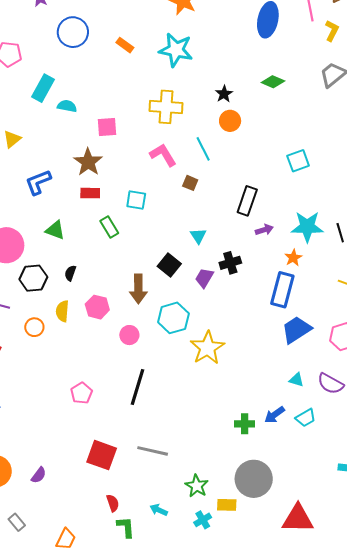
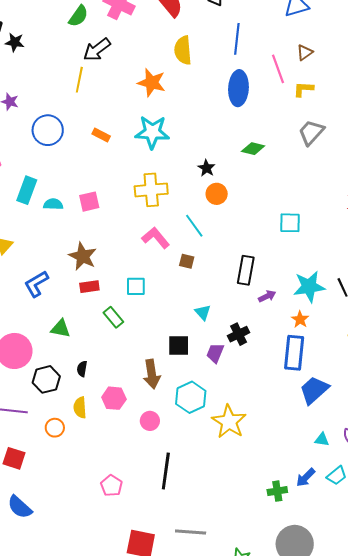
yellow L-shape: (332, 31) -> (303, 89), turned -105
pink square: (107, 127) -> (89, 202), moved
cyan square: (298, 161) -> (290, 223), turned 30
black square: (169, 265) -> (179, 346), turned -30

